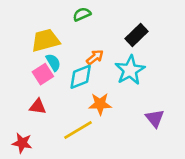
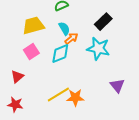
cyan semicircle: (53, 62) -> (64, 29), moved
cyan star: (130, 70) -> (98, 49), turned -30
orange star: (100, 104) -> (75, 98), moved
red triangle: (38, 107) -> (17, 77), moved, turned -48

